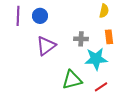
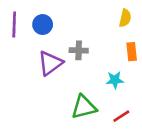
gray cross: (81, 39) -> (79, 50), moved
cyan star: (96, 59) -> (115, 80), size x0.6

